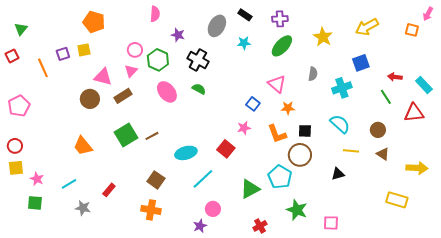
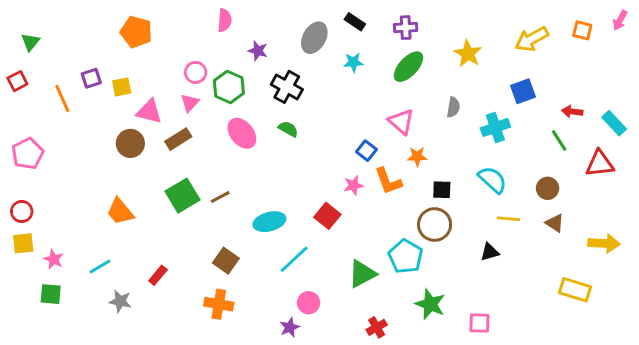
orange square: (412, 30) -> (582, 30), moved
yellow square: (84, 50) -> (122, 87), moved
orange L-shape: (277, 134) -> (388, 181), moved

